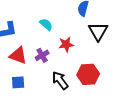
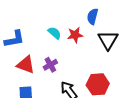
red star: (66, 44) -> (75, 35), moved

